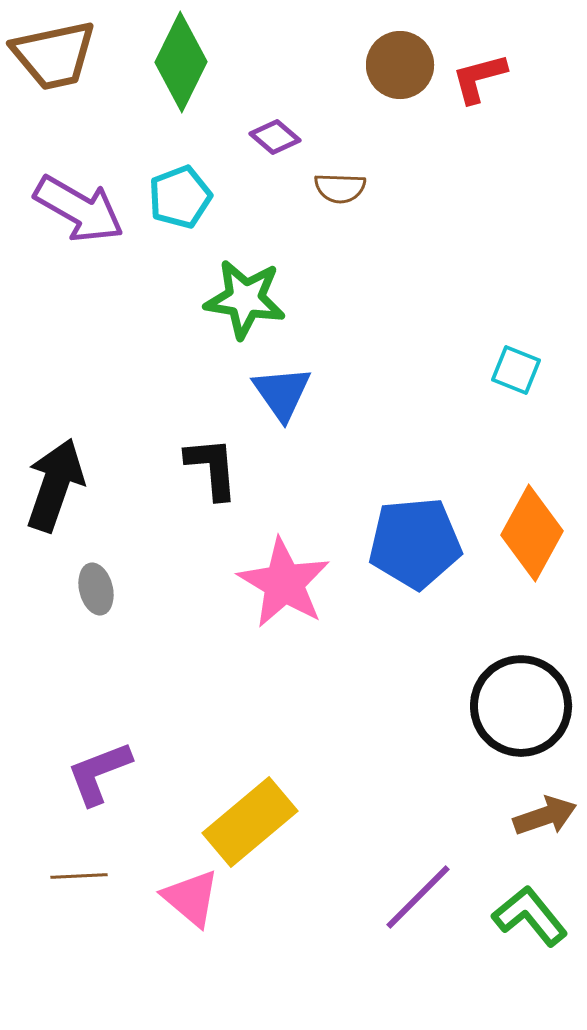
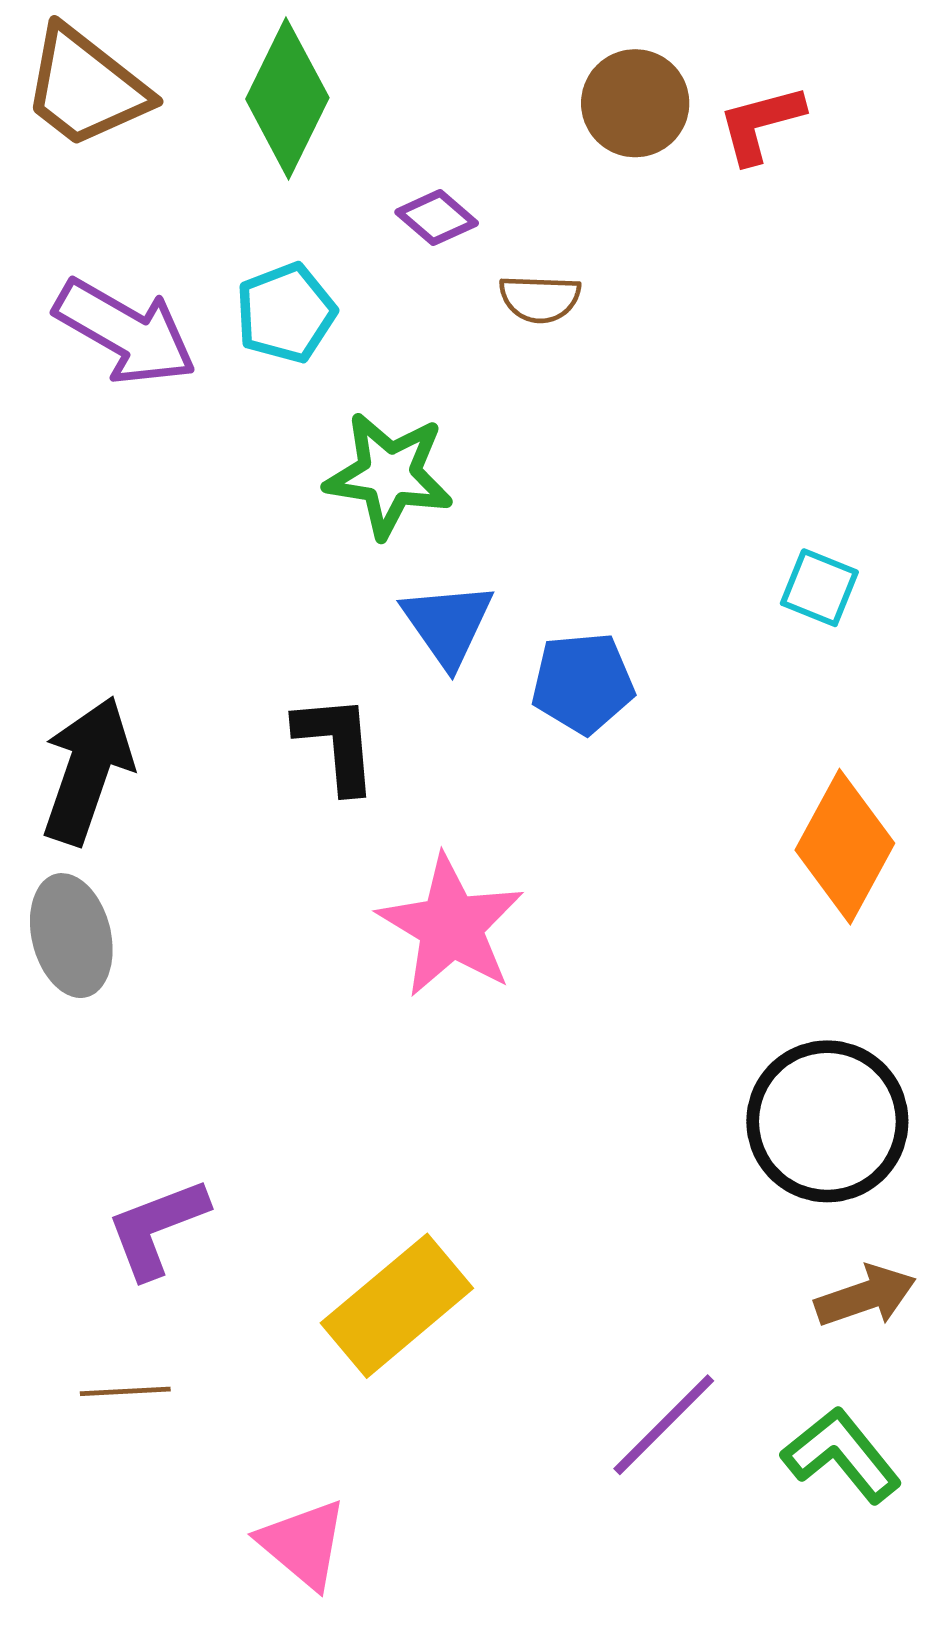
brown trapezoid: (54, 55) -> (86, 87), turned 50
blue pentagon: (415, 543) -> (583, 683), moved, size x0.7
gray ellipse: (96, 589) -> (71, 936), moved, size x1.5
pink triangle: (191, 898) -> (303, 1544), moved

